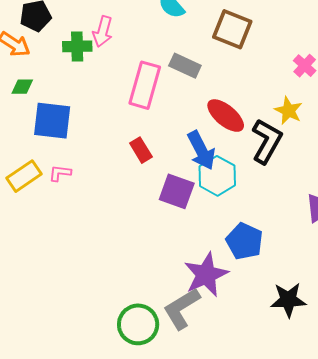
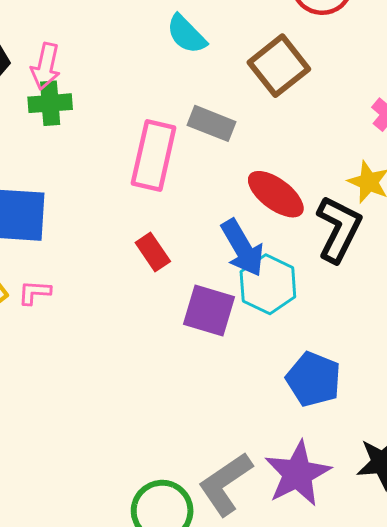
brown square: (232, 29) -> (279, 66), turned 33
pink arrow: (103, 32) -> (46, 66), moved
purple star: (206, 275) -> (297, 474), moved

